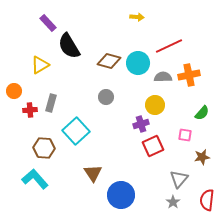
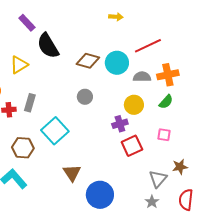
green semicircle: (202, 113) -> (166, 102), moved
brown star: (202, 157) -> (180, 167), moved

